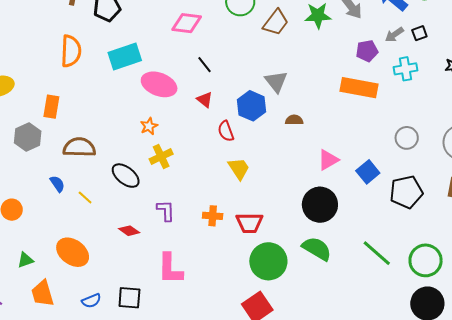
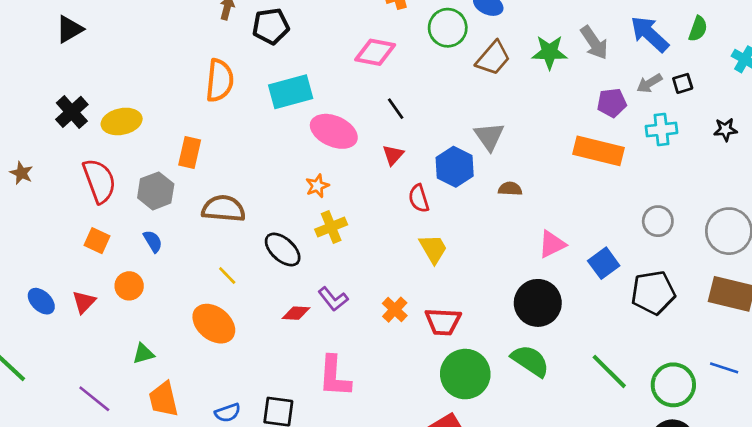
red triangle: (205, 100) -> (393, 155), turned 30
blue semicircle: (57, 184) -> (153, 241), moved
purple L-shape: (166, 211) -> (333, 299), turned 140
orange cross: (213, 216) -> (395, 310), turned 36
red diamond: (129, 231) -> (296, 313), moved, turned -35
orange ellipse: (73, 252) -> (214, 324), moved

